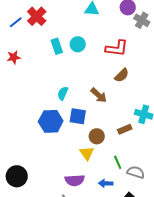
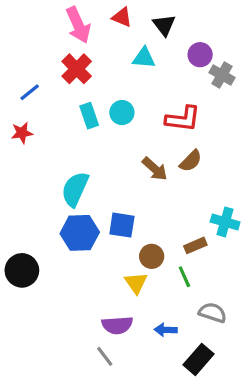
red cross: (37, 16) -> (77, 69), moved
blue line: (16, 22) -> (30, 92), moved
cyan semicircle: (63, 93) -> (75, 189), moved, size x1.6
brown arrow: (99, 95) -> (155, 169), moved
green line: (118, 162) -> (184, 277), moved
black circle: (17, 176) -> (22, 270), moved

